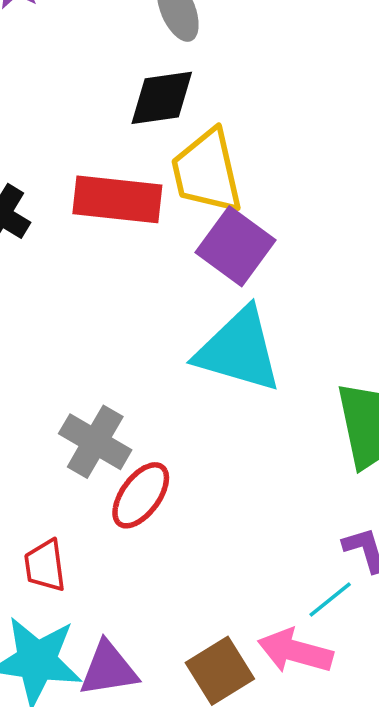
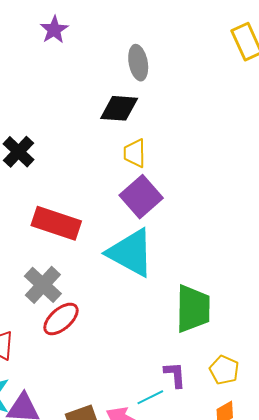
yellow trapezoid: (207, 172) -> (135, 153), size x0.6
red rectangle: (117, 199) -> (56, 223), moved

